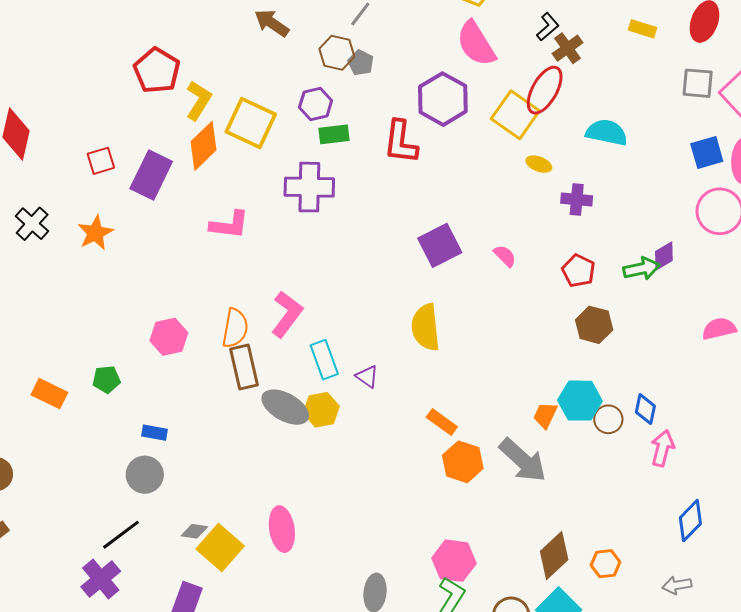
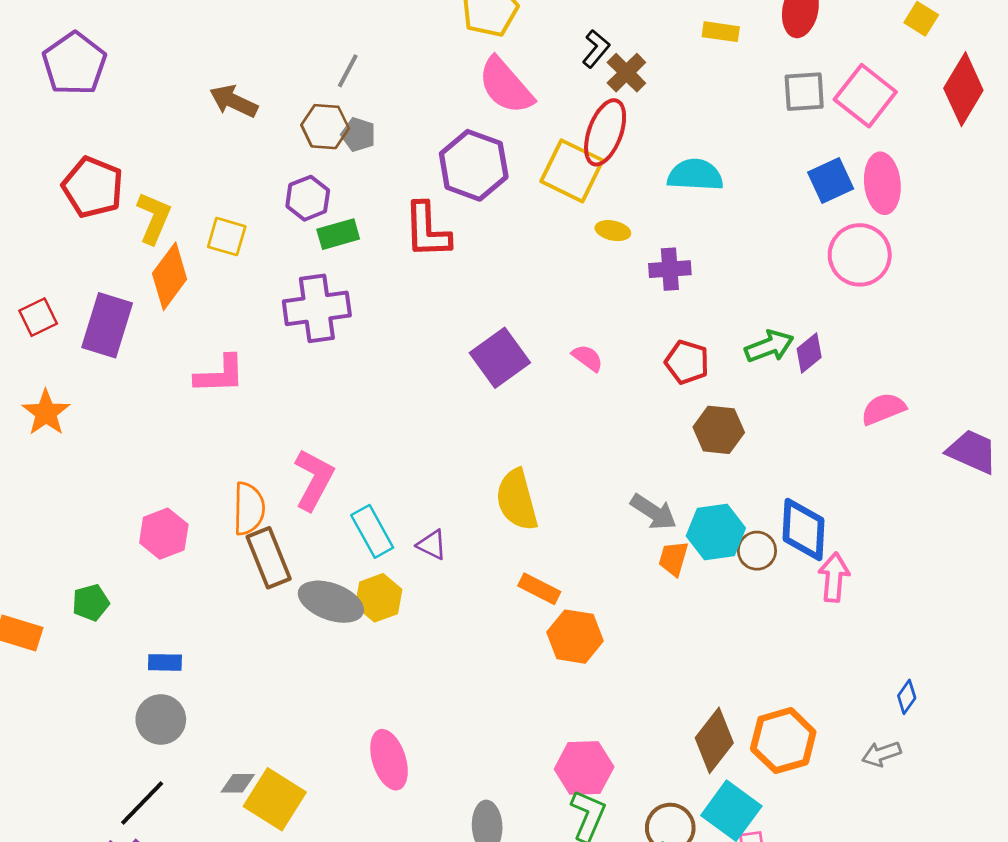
yellow square: (251, 123) -> (227, 237), size x0.6
purple diamond: (664, 256) -> (809, 353), moved
yellow semicircle: (426, 327) -> (517, 500), moved
blue diamond: (645, 409) -> (803, 529), size x1.6
gray arrow: (523, 460) -> (654, 512), moved, size x0.7
blue diamond: (690, 521) -> (907, 697), moved, size x0.6
pink ellipse: (282, 529) -> (389, 760), moved
orange hexagon: (605, 564) -> (783, 740), size x1.6

